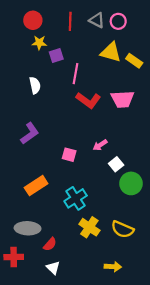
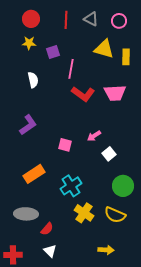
pink circle: (118, 21) -> (119, 21), moved
yellow star: (39, 43) -> (29, 43), moved
yellow rectangle: (134, 61) -> (126, 57), turned 56
green circle: (131, 183) -> (123, 186), moved
red cross: (14, 257) -> (13, 255), moved

